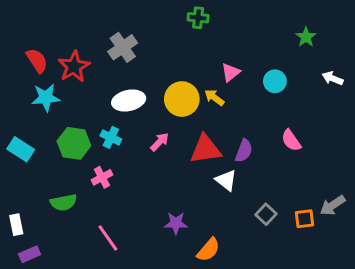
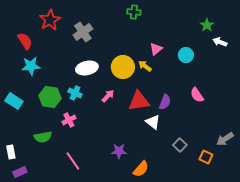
red star: (74, 67) -> (50, 20), moved
white arrow: (333, 78) -> (220, 42), moved
orange square: (304, 219) -> (206, 157), moved, turned 32

